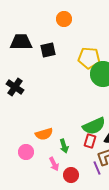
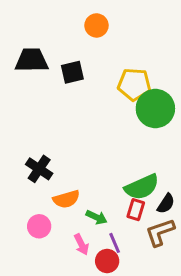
black cross: (15, 87) -> (39, 169), moved
green arrow: (64, 146) -> (97, 217), turned -48
purple line: (97, 168) -> (115, 243), moved

